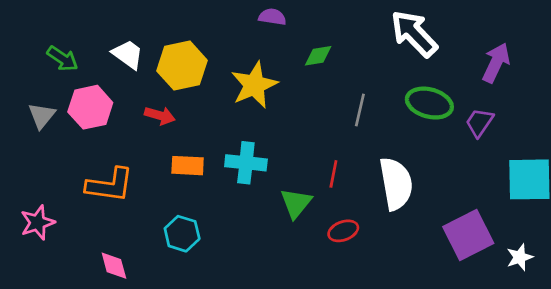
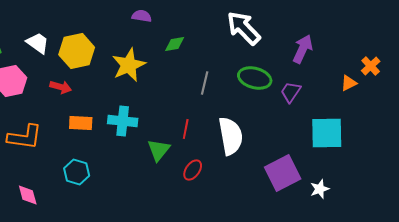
red ellipse: (343, 231) -> (193, 170), turned -35

